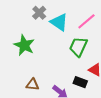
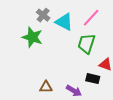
green star: (24, 45) -> (32, 37), moved

